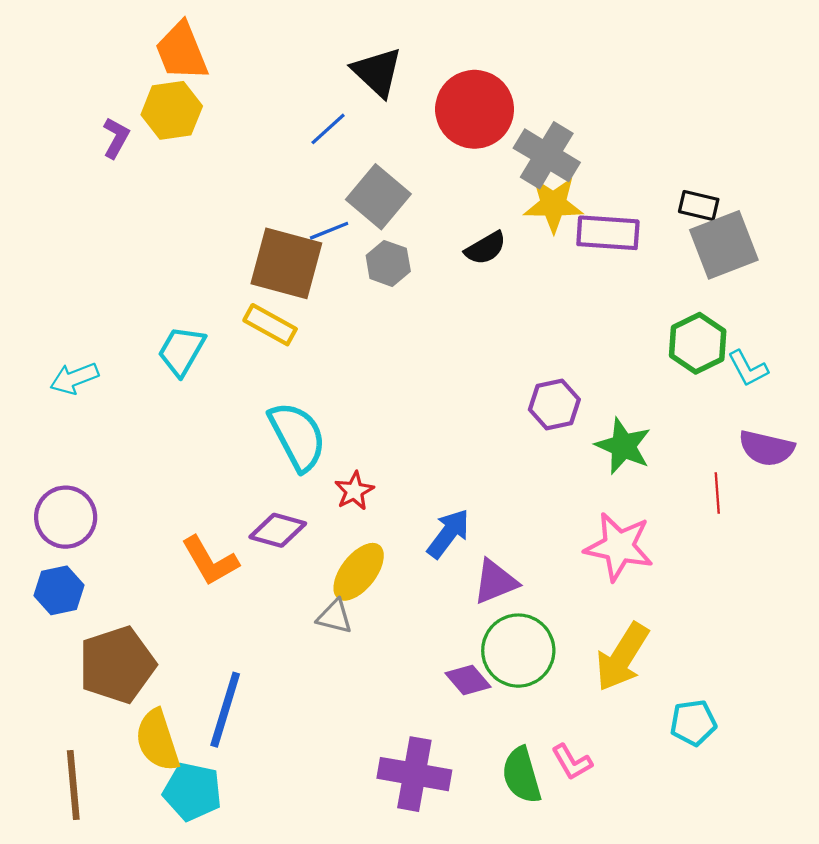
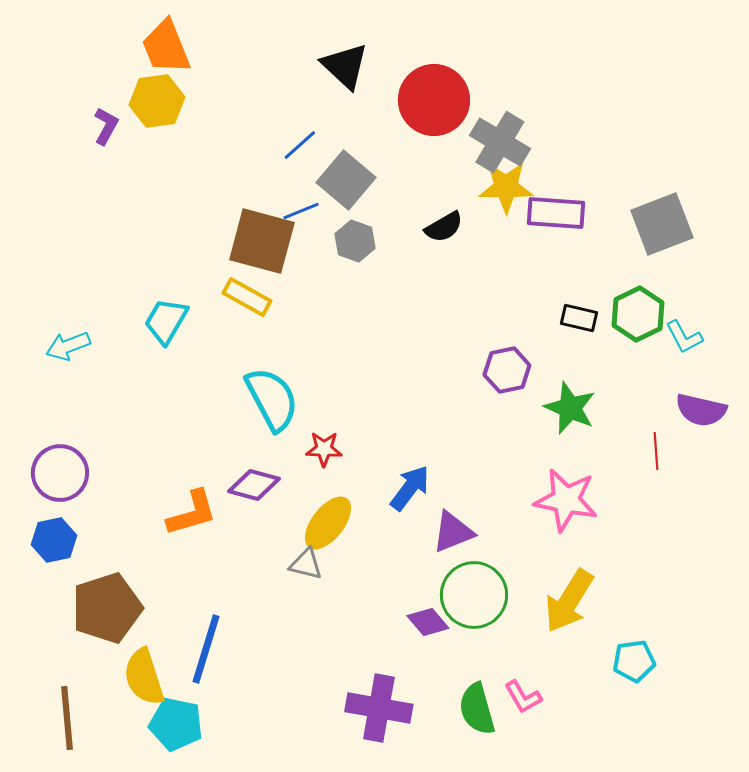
blue line: (328, 129) -> (300, 145), moved
black rectangle: (699, 206) -> (579, 318), moved
red star: (354, 491) -> (324, 449), turned 30
orange L-shape: (210, 561) -> (192, 513), turned -76

